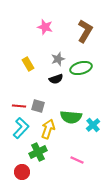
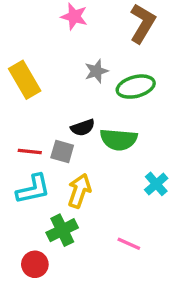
yellow rectangle: (28, 64) -> (25, 80), moved, size x1.5
black semicircle: (56, 79) -> (83, 128), moved
green semicircle: (71, 117) -> (119, 140), moved
cyan L-shape: (21, 128) -> (33, 189), turned 35

